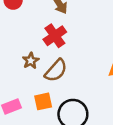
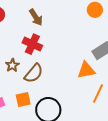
red cross: (55, 36) -> (32, 44), turned -30

